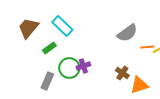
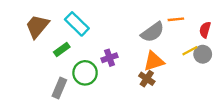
orange line: (147, 47) -> (176, 19), moved
purple cross: (83, 66) -> (110, 58), moved
orange triangle: (139, 85) -> (154, 61), moved

